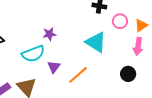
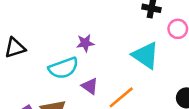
purple triangle: (54, 67) -> (90, 86), turned -32

